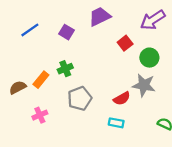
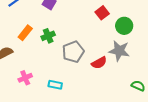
orange rectangle: (41, 80) -> (25, 33), moved
gray pentagon: (80, 99) -> (73, 52), moved
cyan rectangle: (116, 123) -> (55, 85), moved

